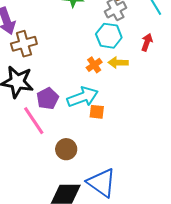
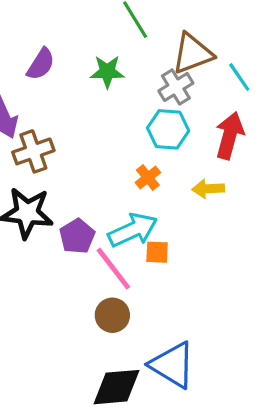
red arrow: (147, 42) -> (230, 136), size x1.6
yellow arrow: (118, 63) -> (208, 189), moved
pink line: (34, 121) -> (113, 269), moved

